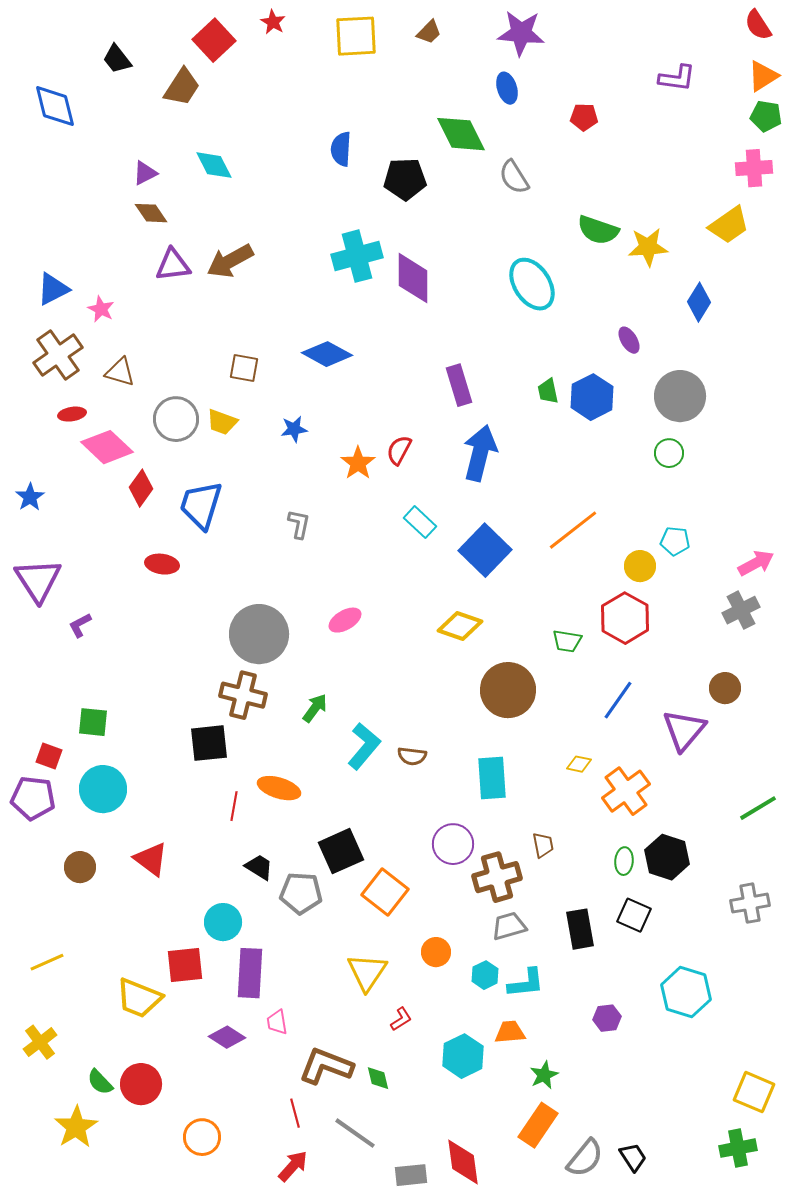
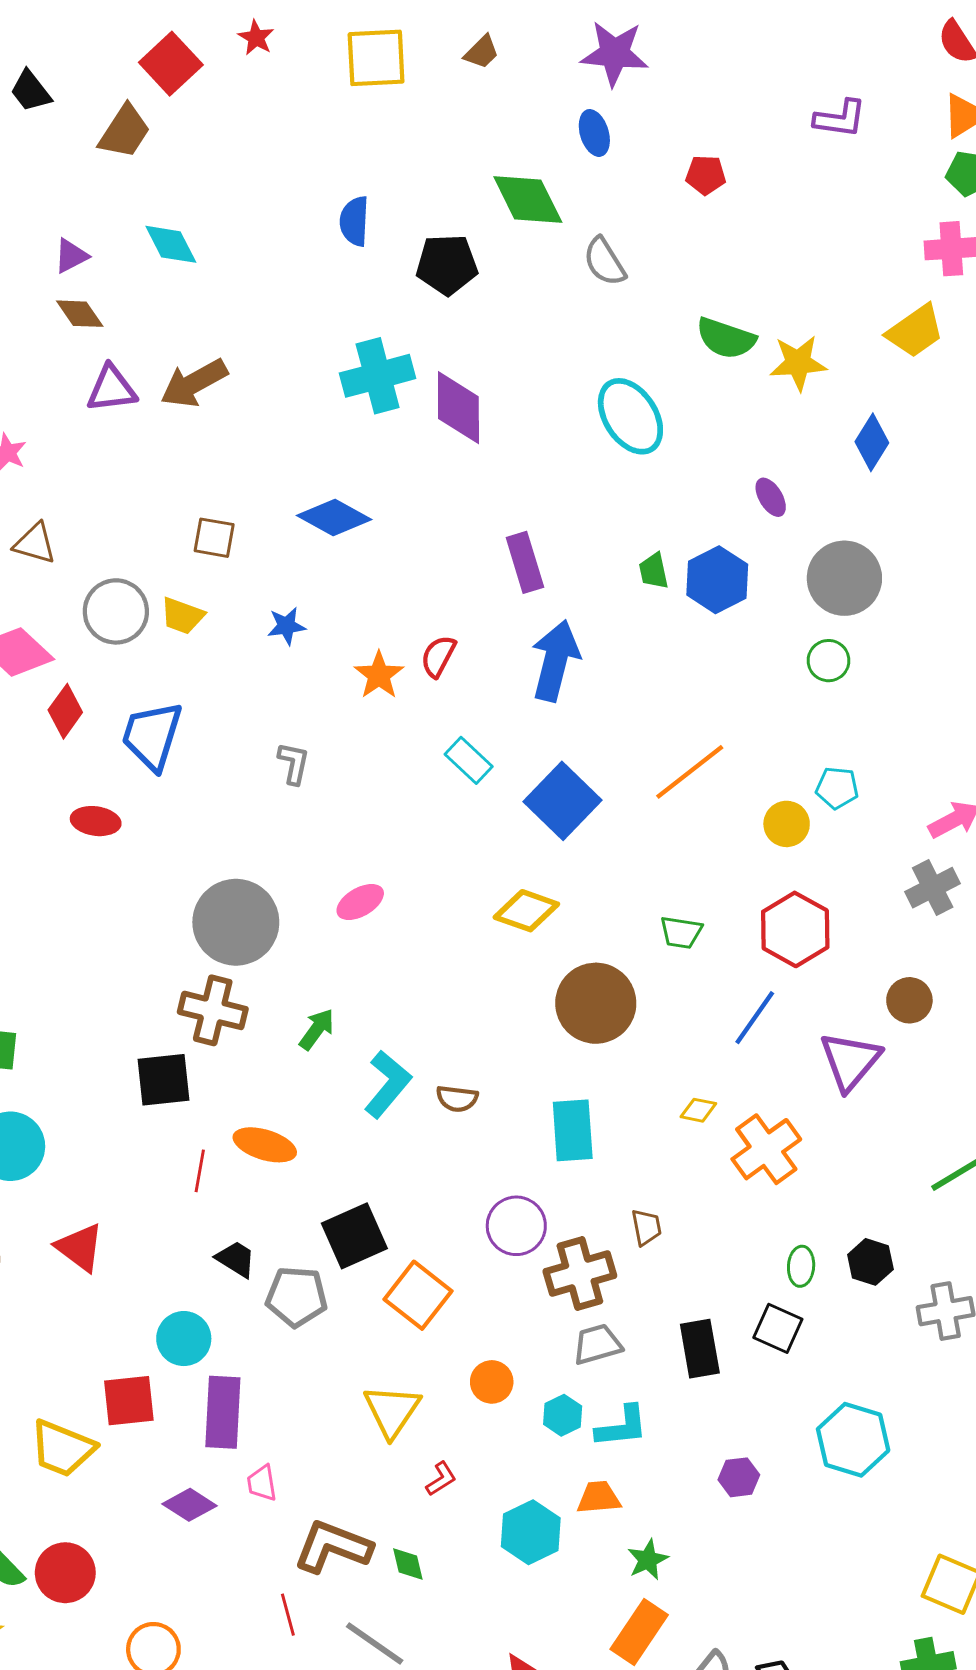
red hexagon: (625, 618) -> (795, 929), moved
black hexagon: (667, 857) -> (870, 1262), moved, size x0.7
green ellipse: (624, 861) -> (801, 1266), moved

